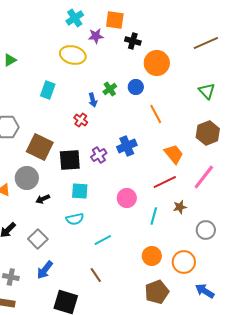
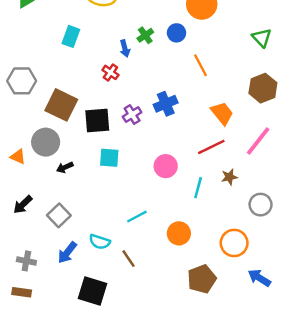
cyan semicircle: (75, 219) -> (100, 242), moved, turned 30
orange circle: (152, 256) -> (179, 233), moved

